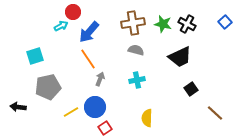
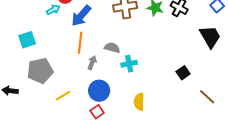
gray semicircle: (136, 50) -> (112, 48), moved
black trapezoid: (180, 57) -> (210, 37), moved, turned -95
orange line: (88, 59) -> (80, 43), turned 40
blue circle: (95, 107) -> (99, 91), moved

